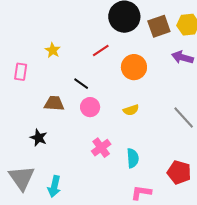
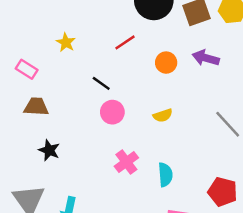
purple arrow: (182, 57) -> (206, 58), moved
orange circle: (134, 67) -> (166, 63), size x0.7
pink rectangle: (21, 72) -> (27, 69), turned -66
brown trapezoid: (54, 103) -> (36, 107), moved

